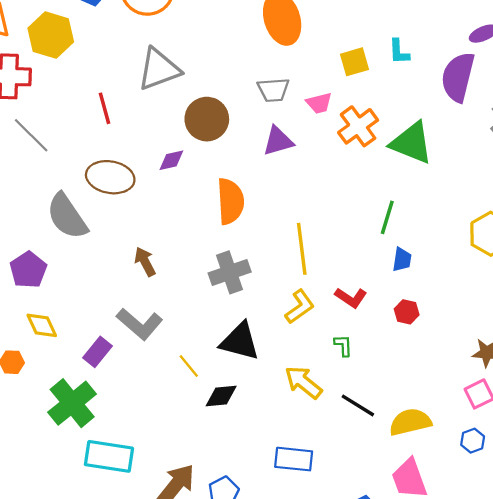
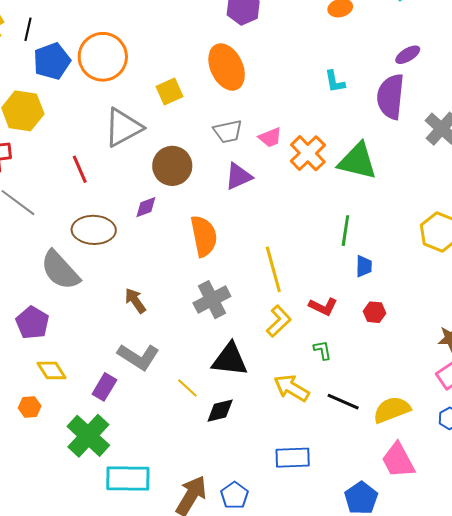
yellow square: (355, 62) -> (169, 91), moved

